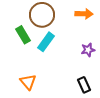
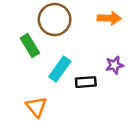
cyan rectangle: (46, 42) -> (60, 69), moved
black rectangle: (84, 85) -> (86, 82), moved, turned -70

